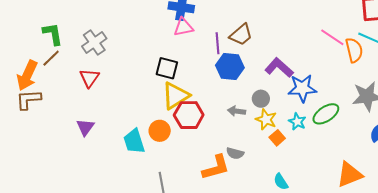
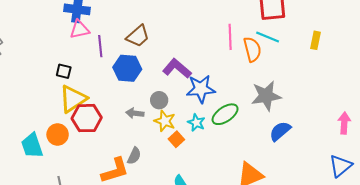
pink line: (332, 37) -> (230, 37), turned 55
purple line: (217, 43) -> (100, 46), moved
black square: (167, 68) -> (64, 71), size x0.7
gray semicircle: (235, 153) -> (134, 156), turned -78

